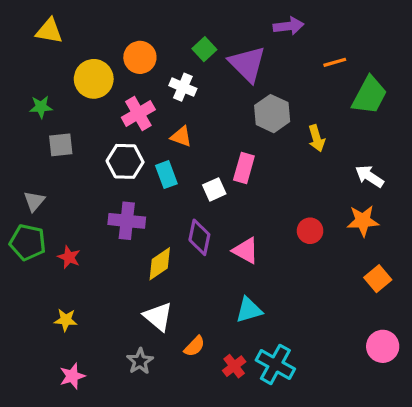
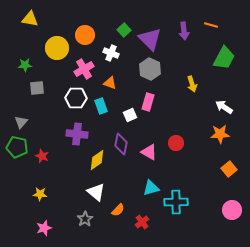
purple arrow: (289, 26) -> (184, 31), moved, turned 90
orange line: (335, 62) -> (211, 25), moved, turned 32
gray hexagon: (272, 114) -> (150, 69), moved
red circle: (310, 231) -> (176, 143), moved
cyan cross: (275, 364) -> (176, 202), moved, turned -30

